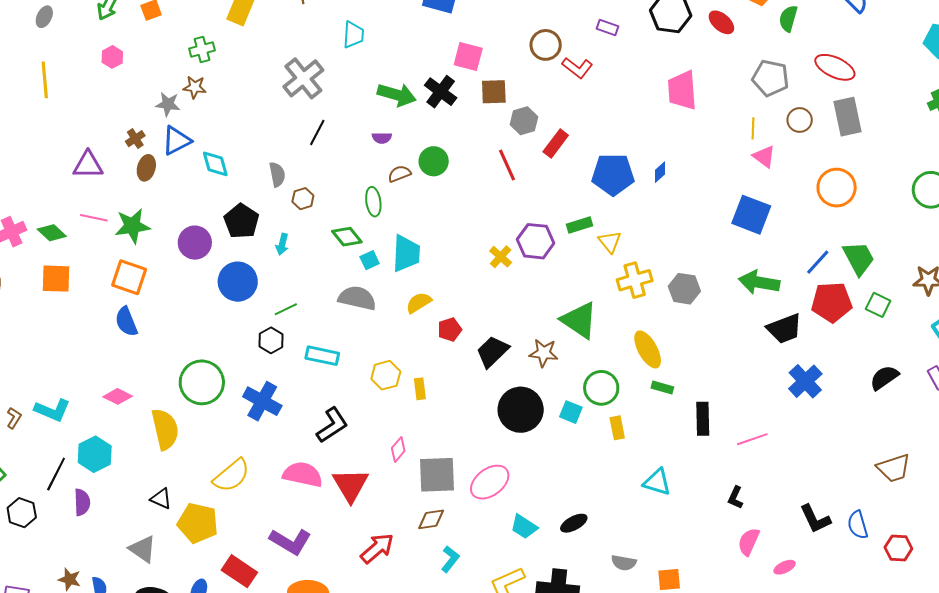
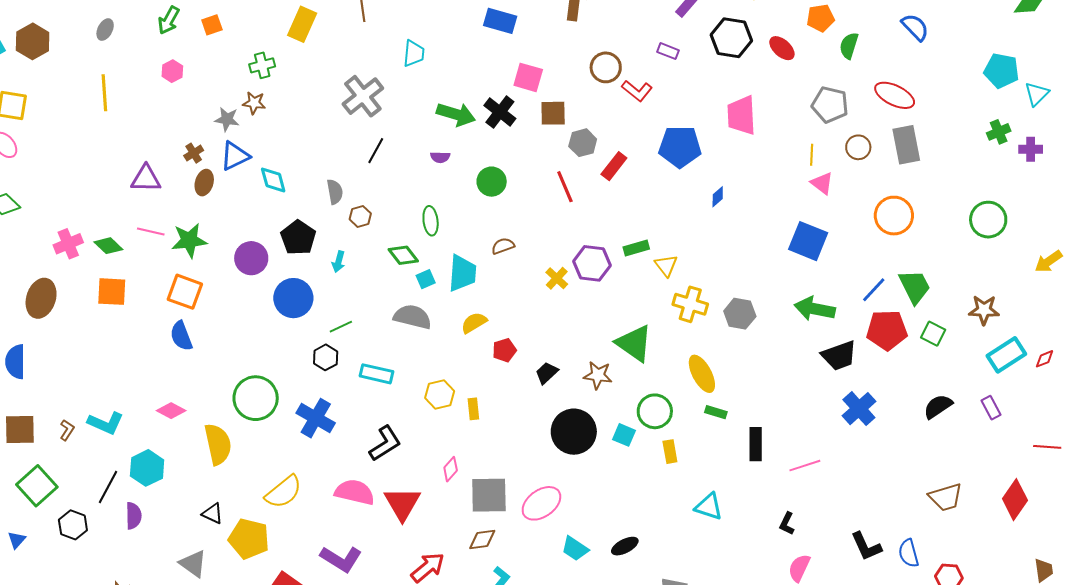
brown semicircle: (399, 174) -> (503, 246), moved
blue pentagon: (613, 174) -> (680, 147), moved
yellow cross: (635, 280) -> (690, 304), turned 32
black trapezoid: (492, 352) -> (547, 373), size x0.7

